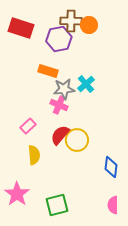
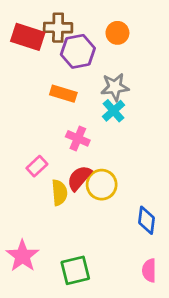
brown cross: (71, 21) -> (58, 28), moved
gray star: (64, 89) -> (115, 87), moved
yellow semicircle: (34, 155) -> (59, 193), moved

